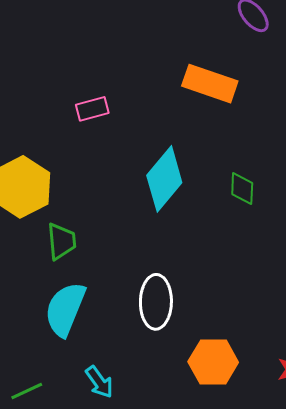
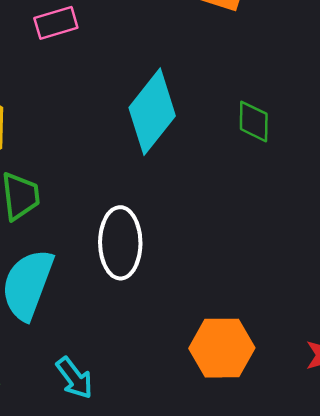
white ellipse: (156, 302) -> (120, 243), moved

